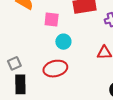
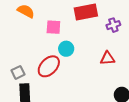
red ellipse: (55, 69) -> (49, 66), moved, turned -30

